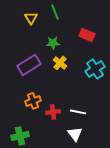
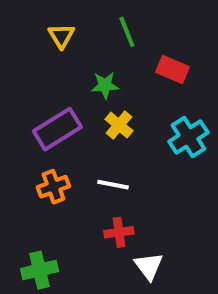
green line: (55, 12) -> (127, 32), moved
orange cross: (33, 101) -> (53, 187), moved
red cross: (53, 112) -> (119, 232), moved
white line: (78, 112) -> (113, 185), moved

